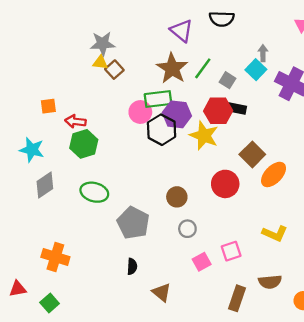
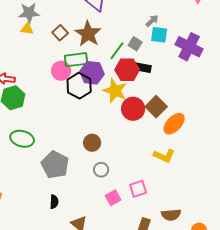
gray arrow: (263, 53) -> (152, 21), moved, turned 48
green line: (203, 68) -> (117, 51), moved
brown square: (114, 70) -> (60, 33), moved
cyan square: (256, 70) -> (159, 35), turned -36
red circle: (225, 184) -> (133, 109), moved
yellow L-shape: (275, 233) -> (164, 156), moved

